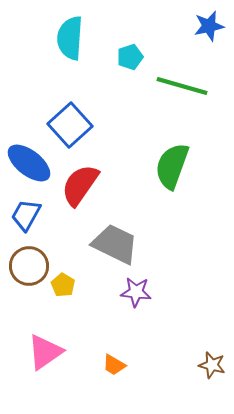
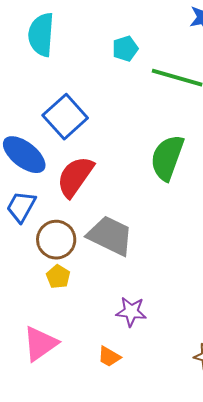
cyan semicircle: (70, 38) -> (41, 35), moved
brown circle: (29, 266) -> (56, 240), moved
purple star: (136, 292) -> (131, 312), moved

